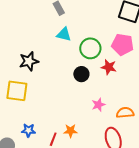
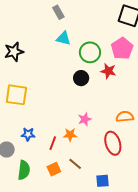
pink pentagon: (123, 45) -> (122, 48), turned 30
black star: (29, 61) -> (14, 52), moved
pink star: (98, 105) -> (85, 119), moved

